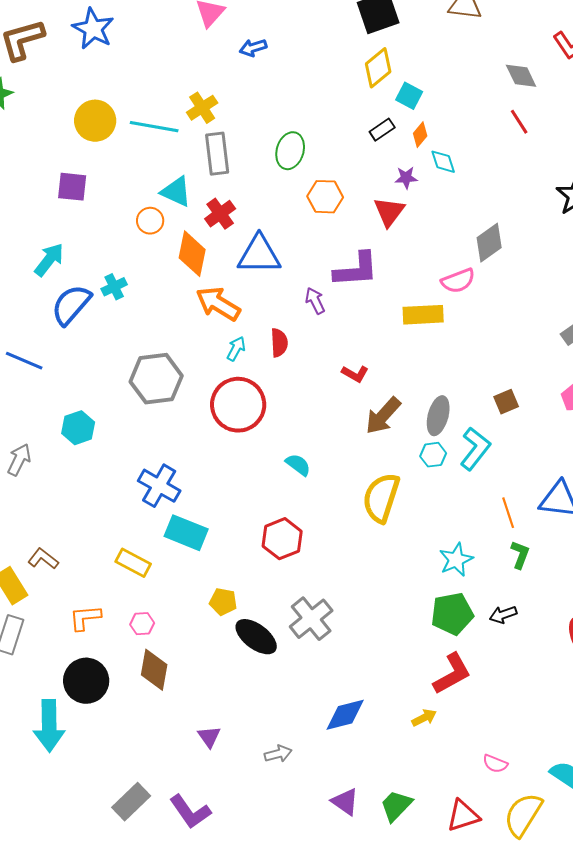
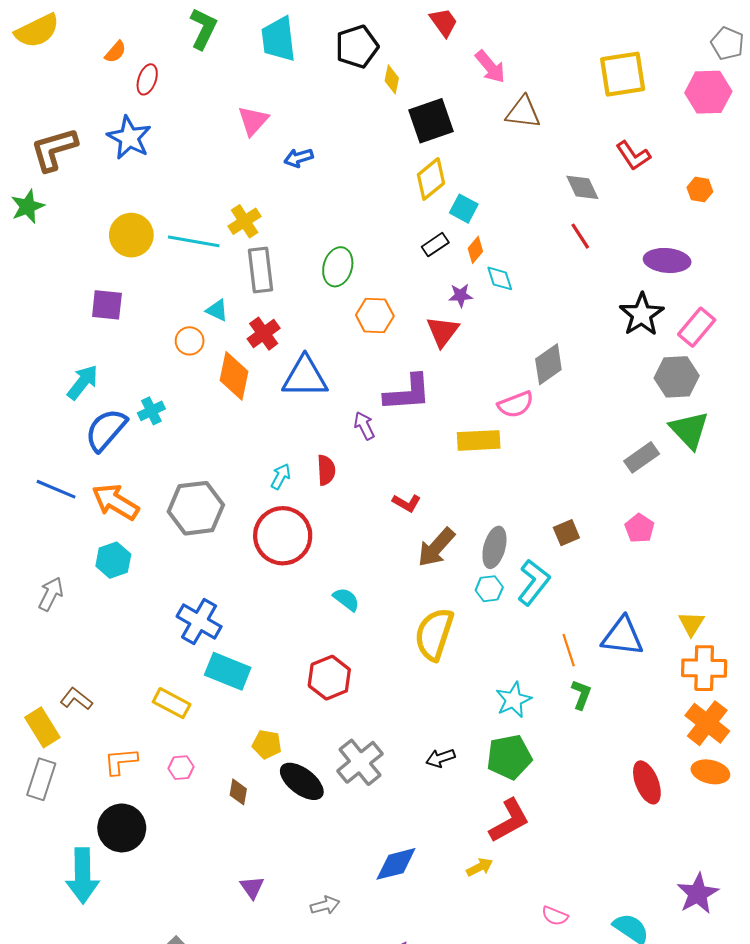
cyan triangle: (176, 192) -> (217, 310), size x0.7
orange arrow: (218, 304) -> (115, 502), moved
black arrow: (503, 615) -> (440, 758), moved
brown diamond: (154, 670) -> (238, 792), moved, size x0.6

